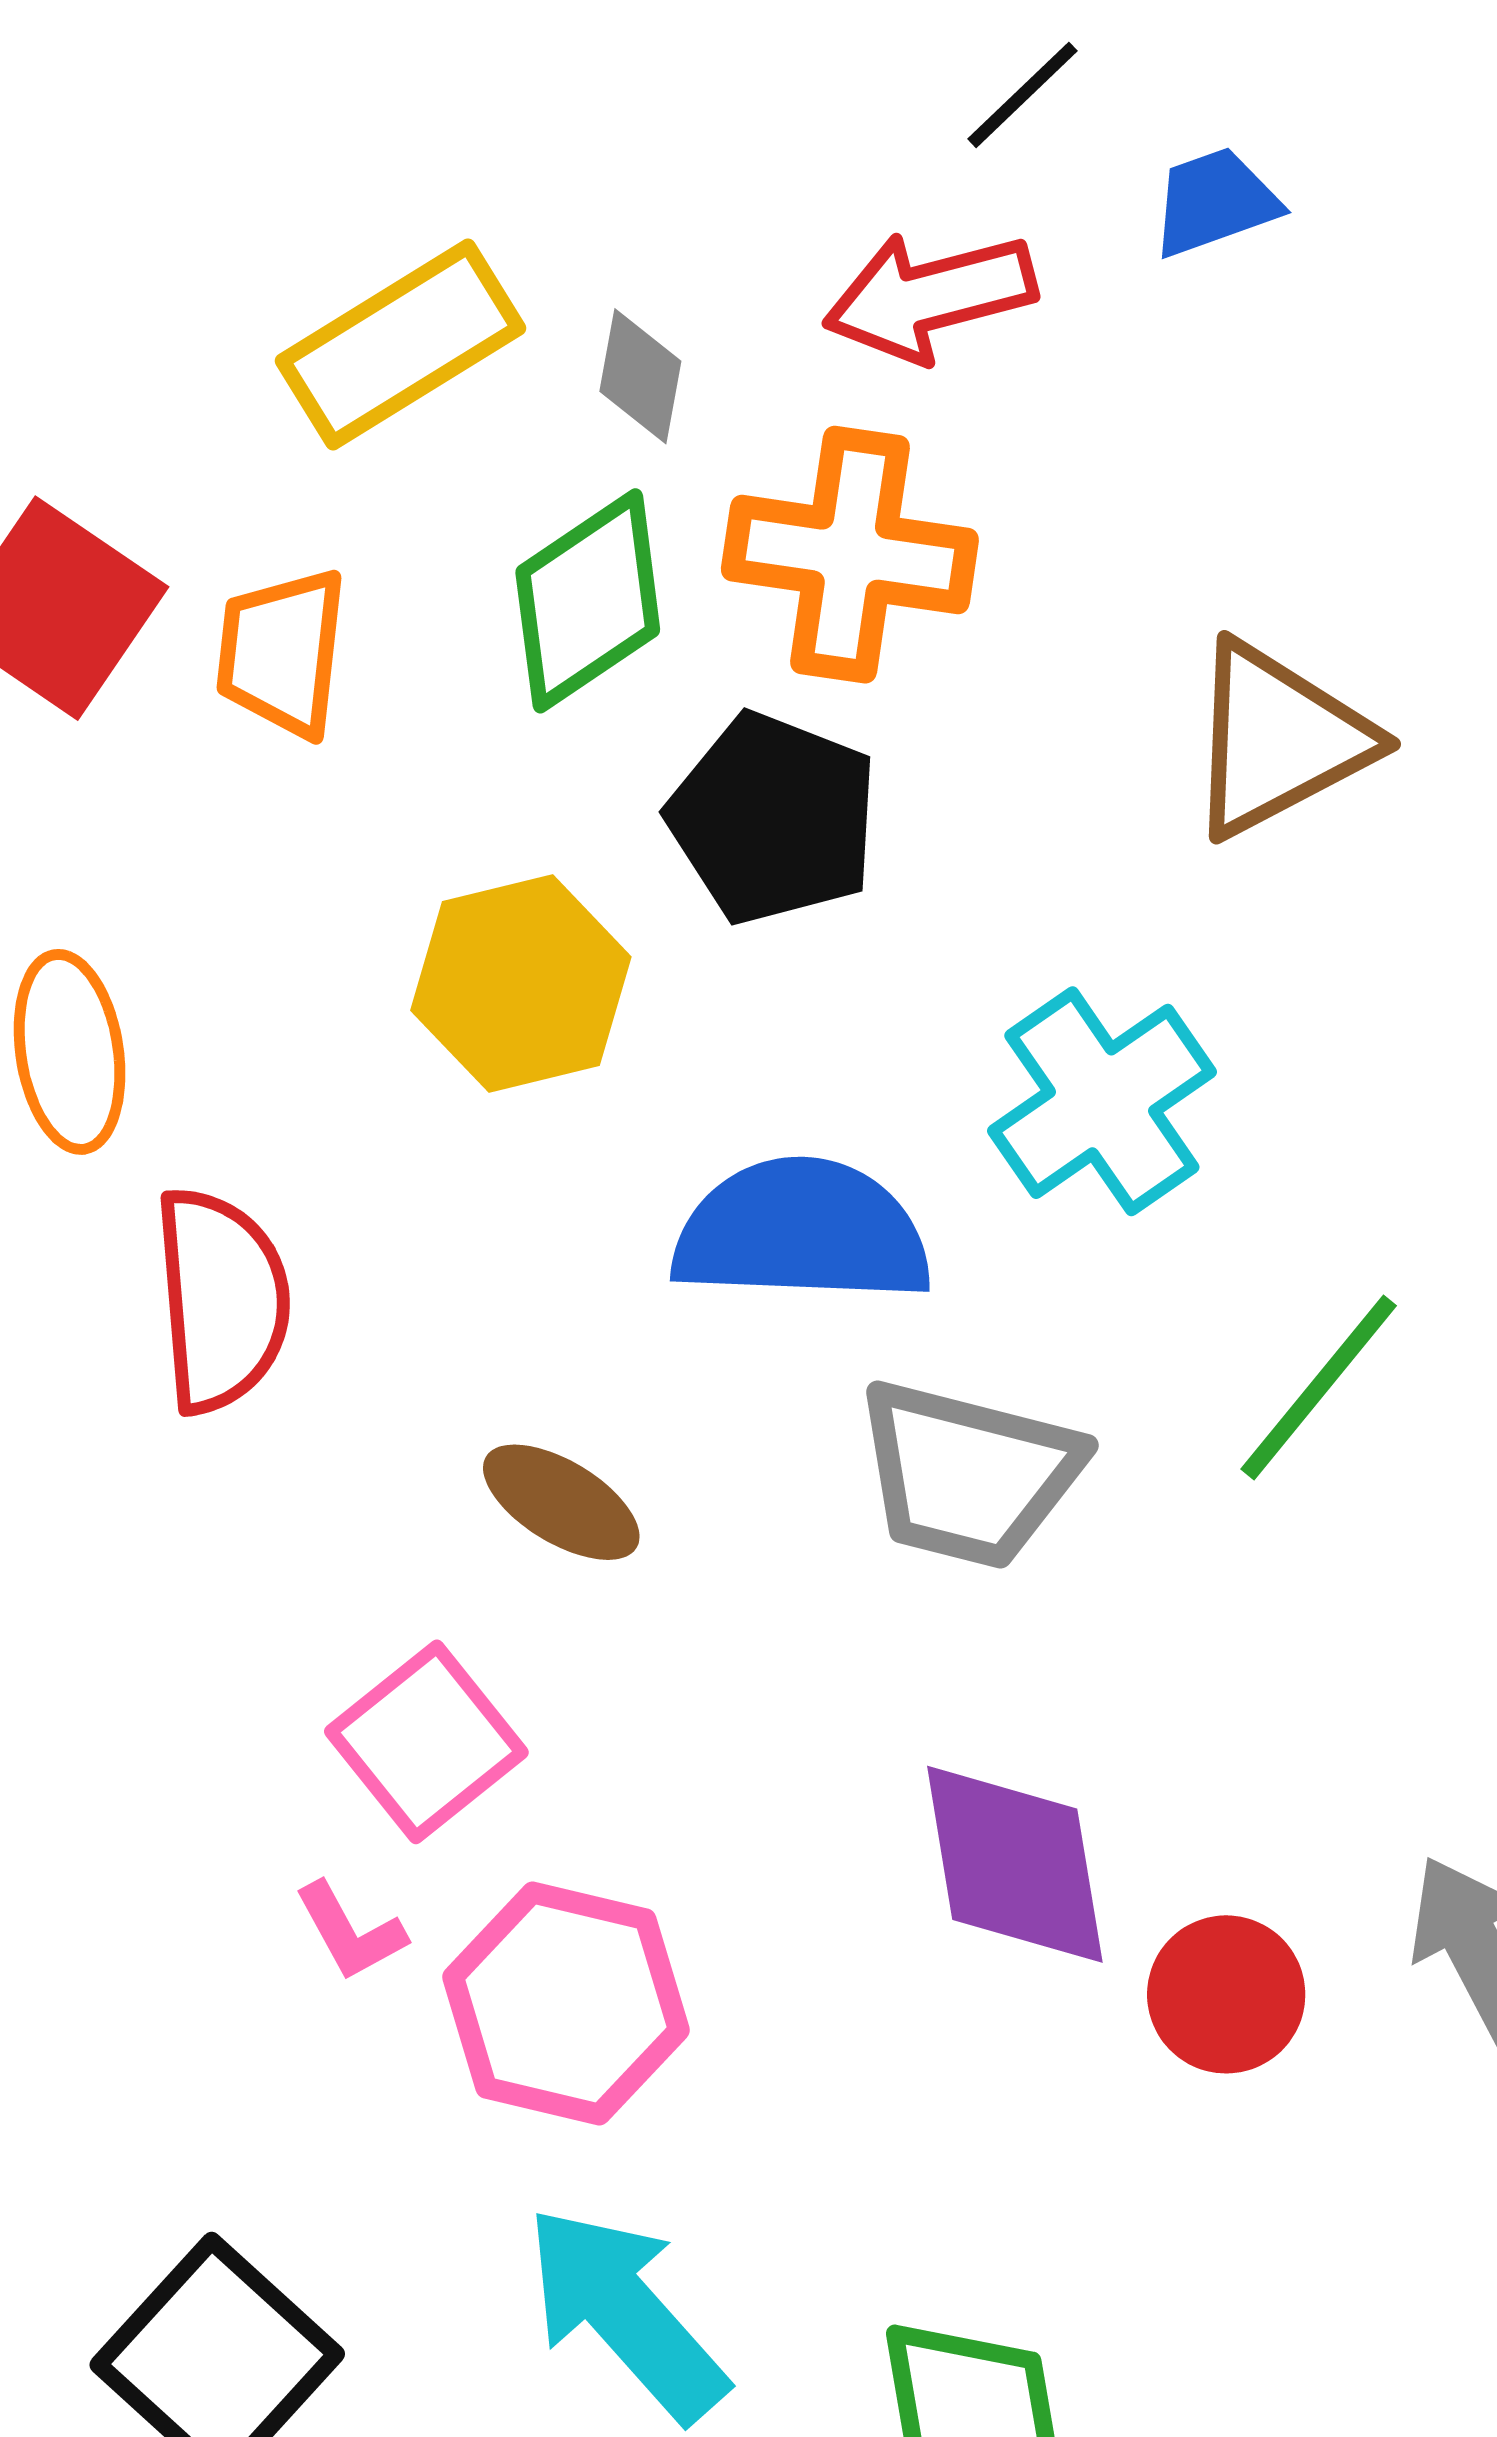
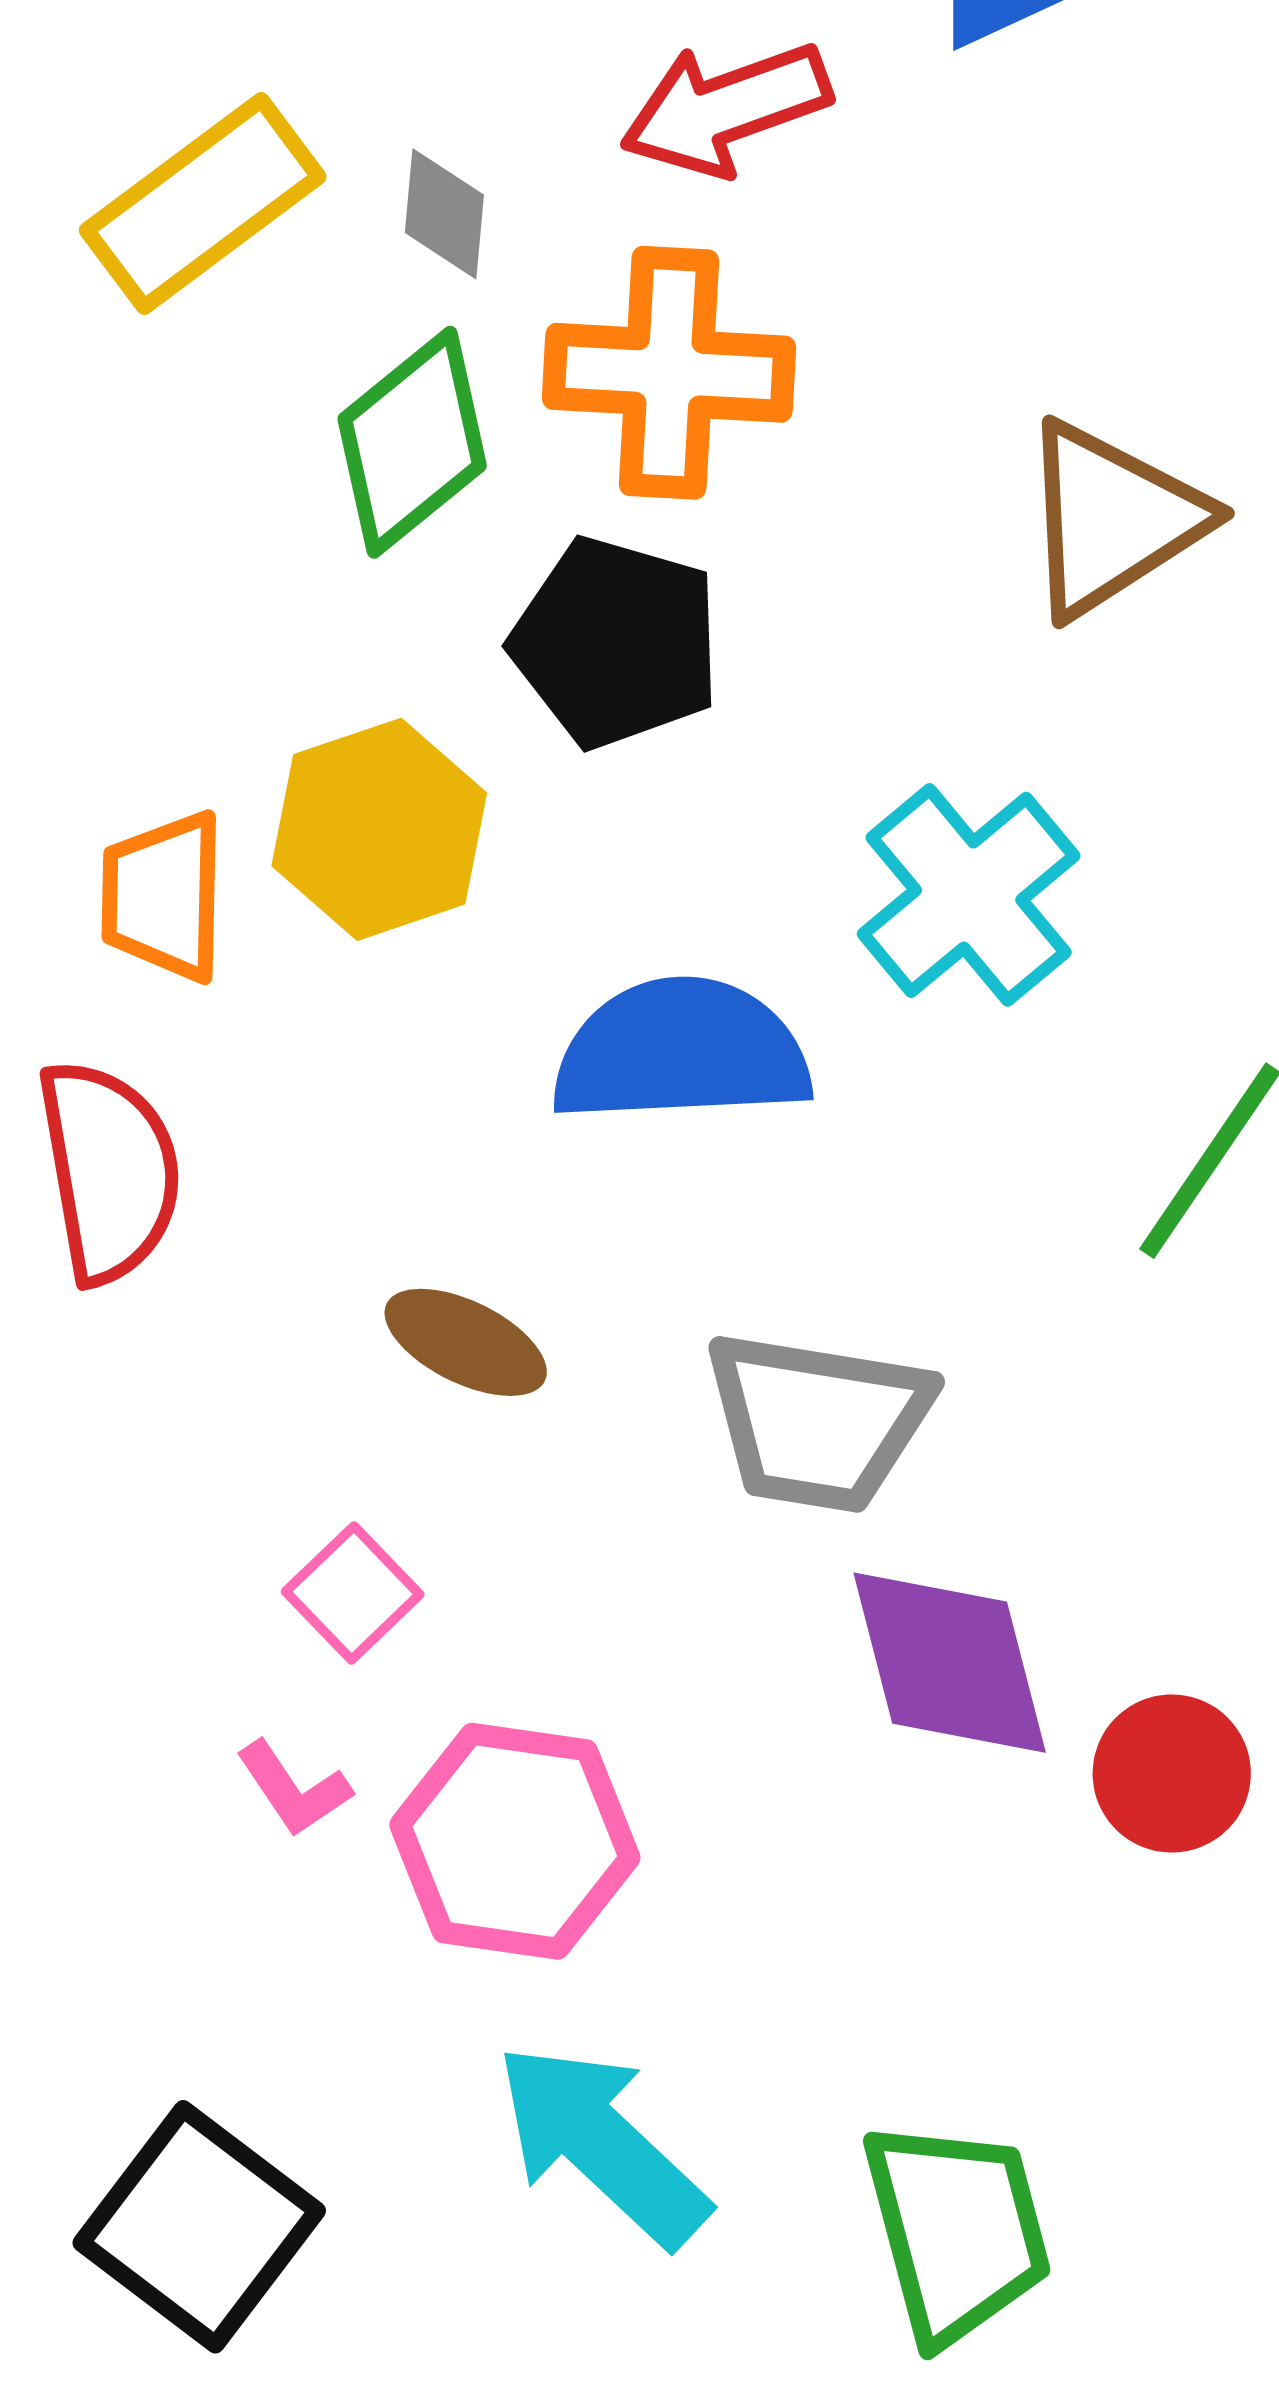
orange trapezoid: (282, 652) -> (163, 896), moved
gray trapezoid: (968, 1474) -> (818, 1421), moved
pink square: (426, 1742) -> (353, 1593), size x0.7

